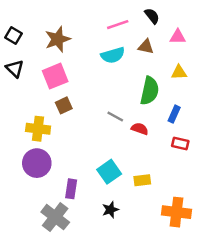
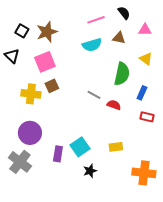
black square: (13, 36) -> (22, 31), moved
yellow triangle: (179, 72) -> (146, 59), turned 40
yellow cross: (38, 129) -> (31, 94), moved
cyan square: (109, 172) -> (80, 147), moved
gray cross: (55, 217) -> (20, 162), moved

